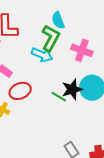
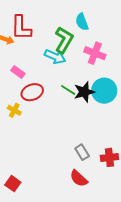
cyan semicircle: (58, 20) -> (82, 22), moved
green line: (59, 97) -> (68, 90), moved

